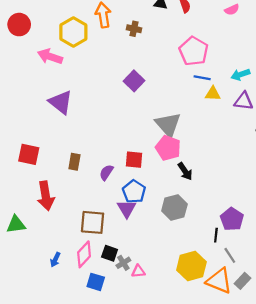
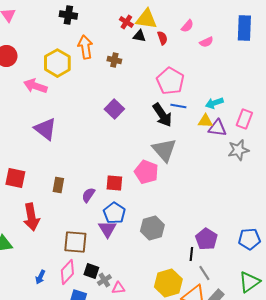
yellow triangle: (213, 94) -> (205, 121), moved
gray triangle: (168, 125) -> (164, 150), moved
black arrow: (185, 171) -> (162, 115), moved, size x1.4

